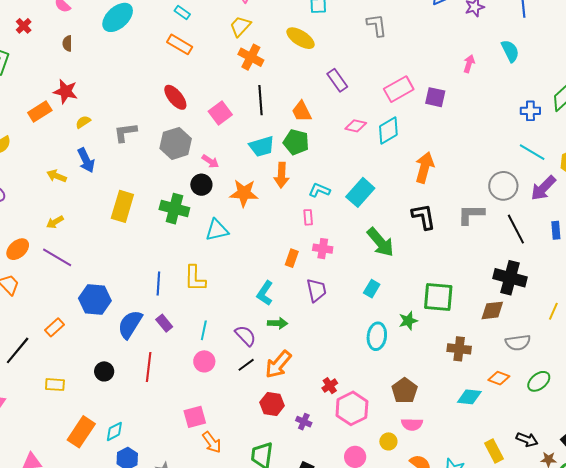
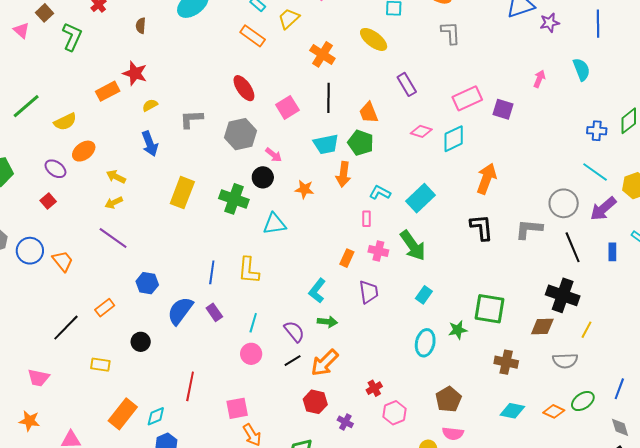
yellow trapezoid: (240, 26) -> (289, 18), moved
yellow arrow: (57, 176) -> (116, 177), moved
orange star: (244, 193) -> (304, 189), size x0.7
green arrow: (380, 242) -> (413, 246), moved
orange ellipse: (18, 249) -> (84, 151), moved
blue hexagon: (95, 299) -> (147, 283), size x0.7
yellow line: (553, 311) -> (586, 330), moved
red line: (149, 367) -> (190, 386), moved
black circle: (104, 371) -> (141, 342), moved
orange diamond: (499, 378) -> (554, 411), moved
pink hexagon: (352, 408) -> (394, 413), size x0.7

